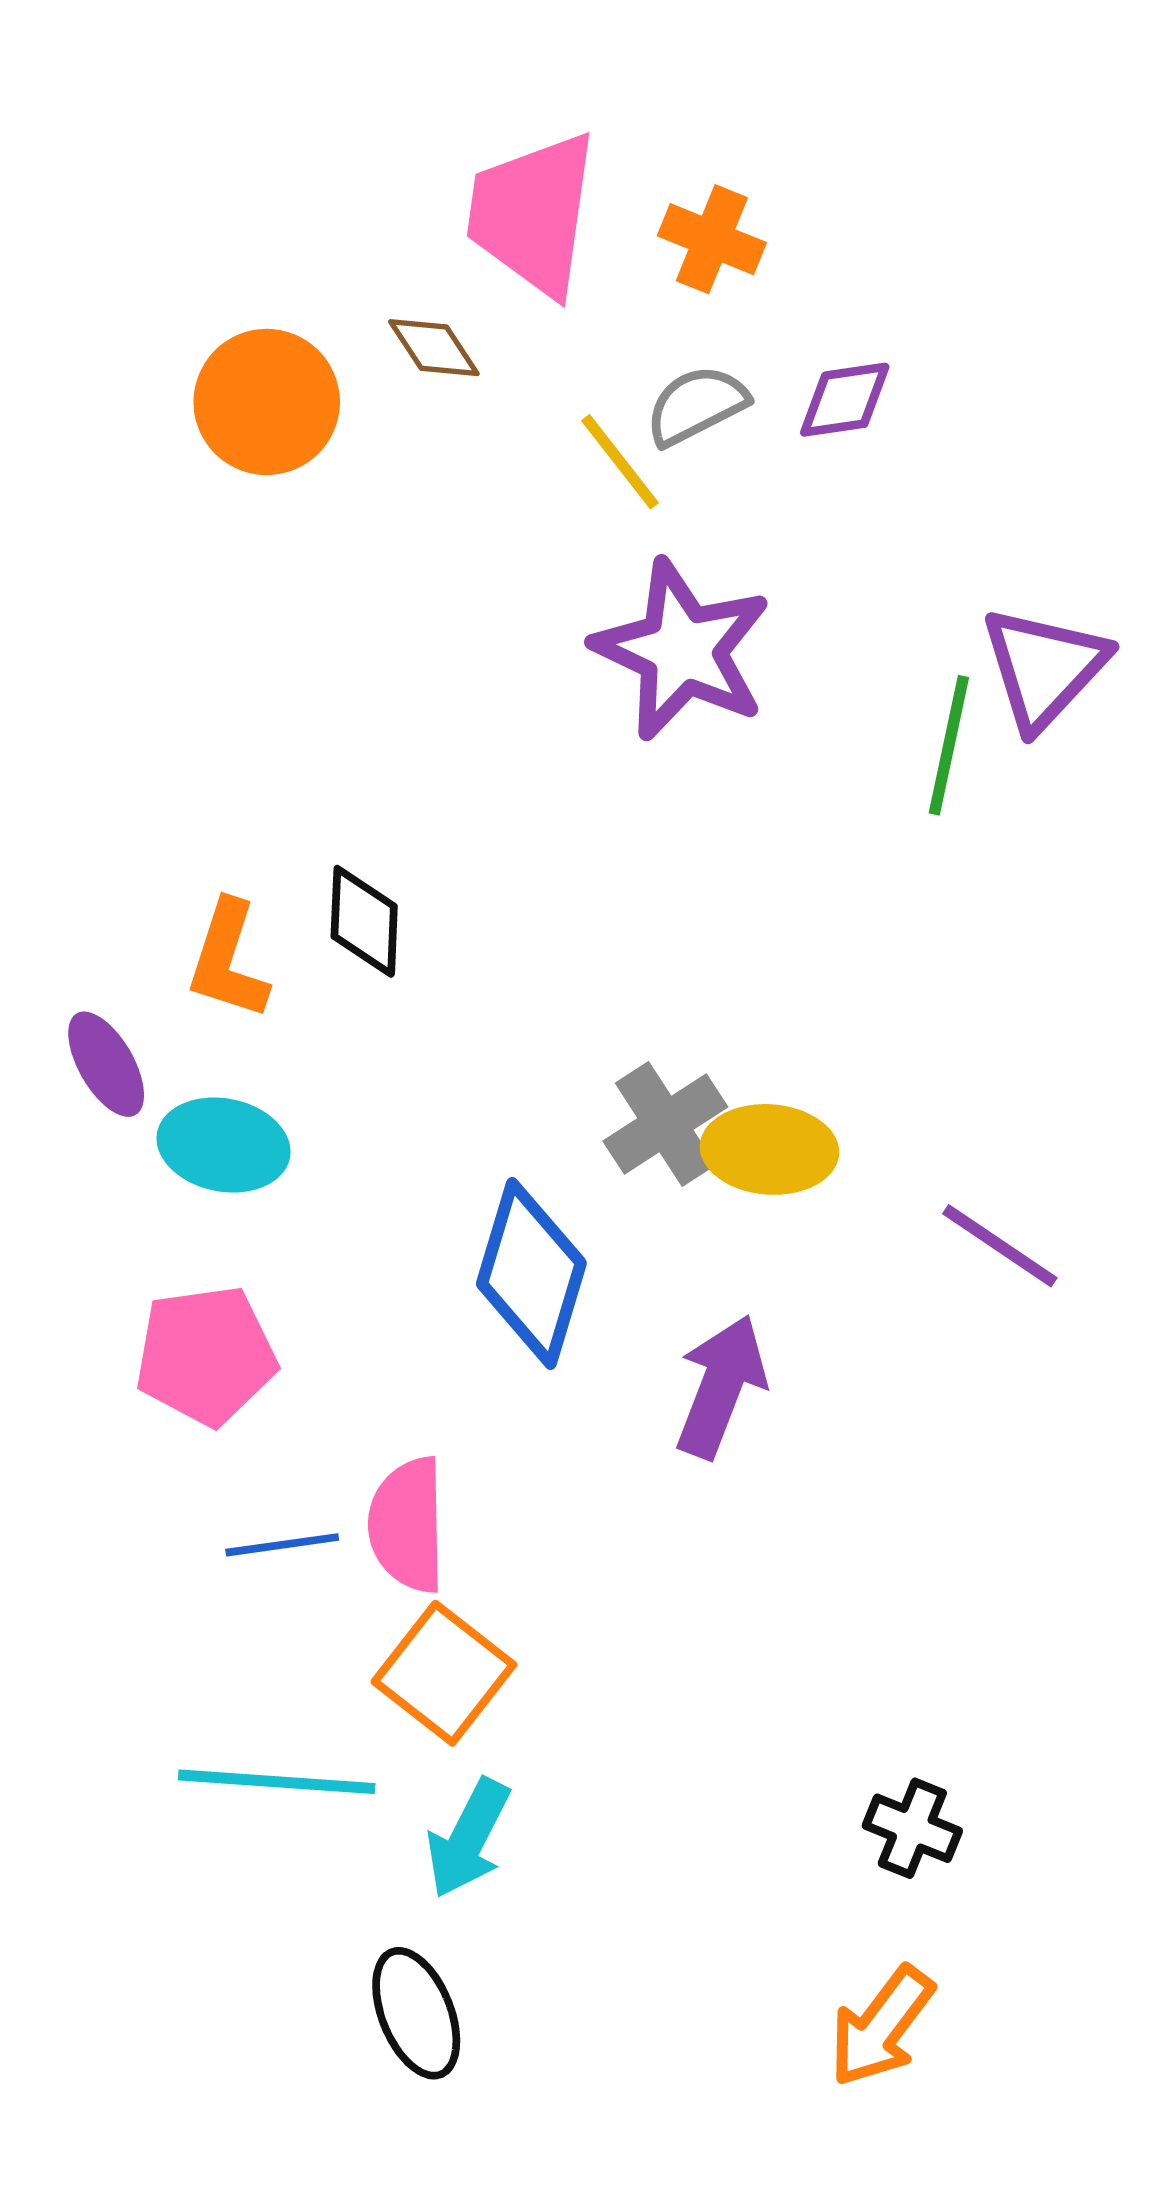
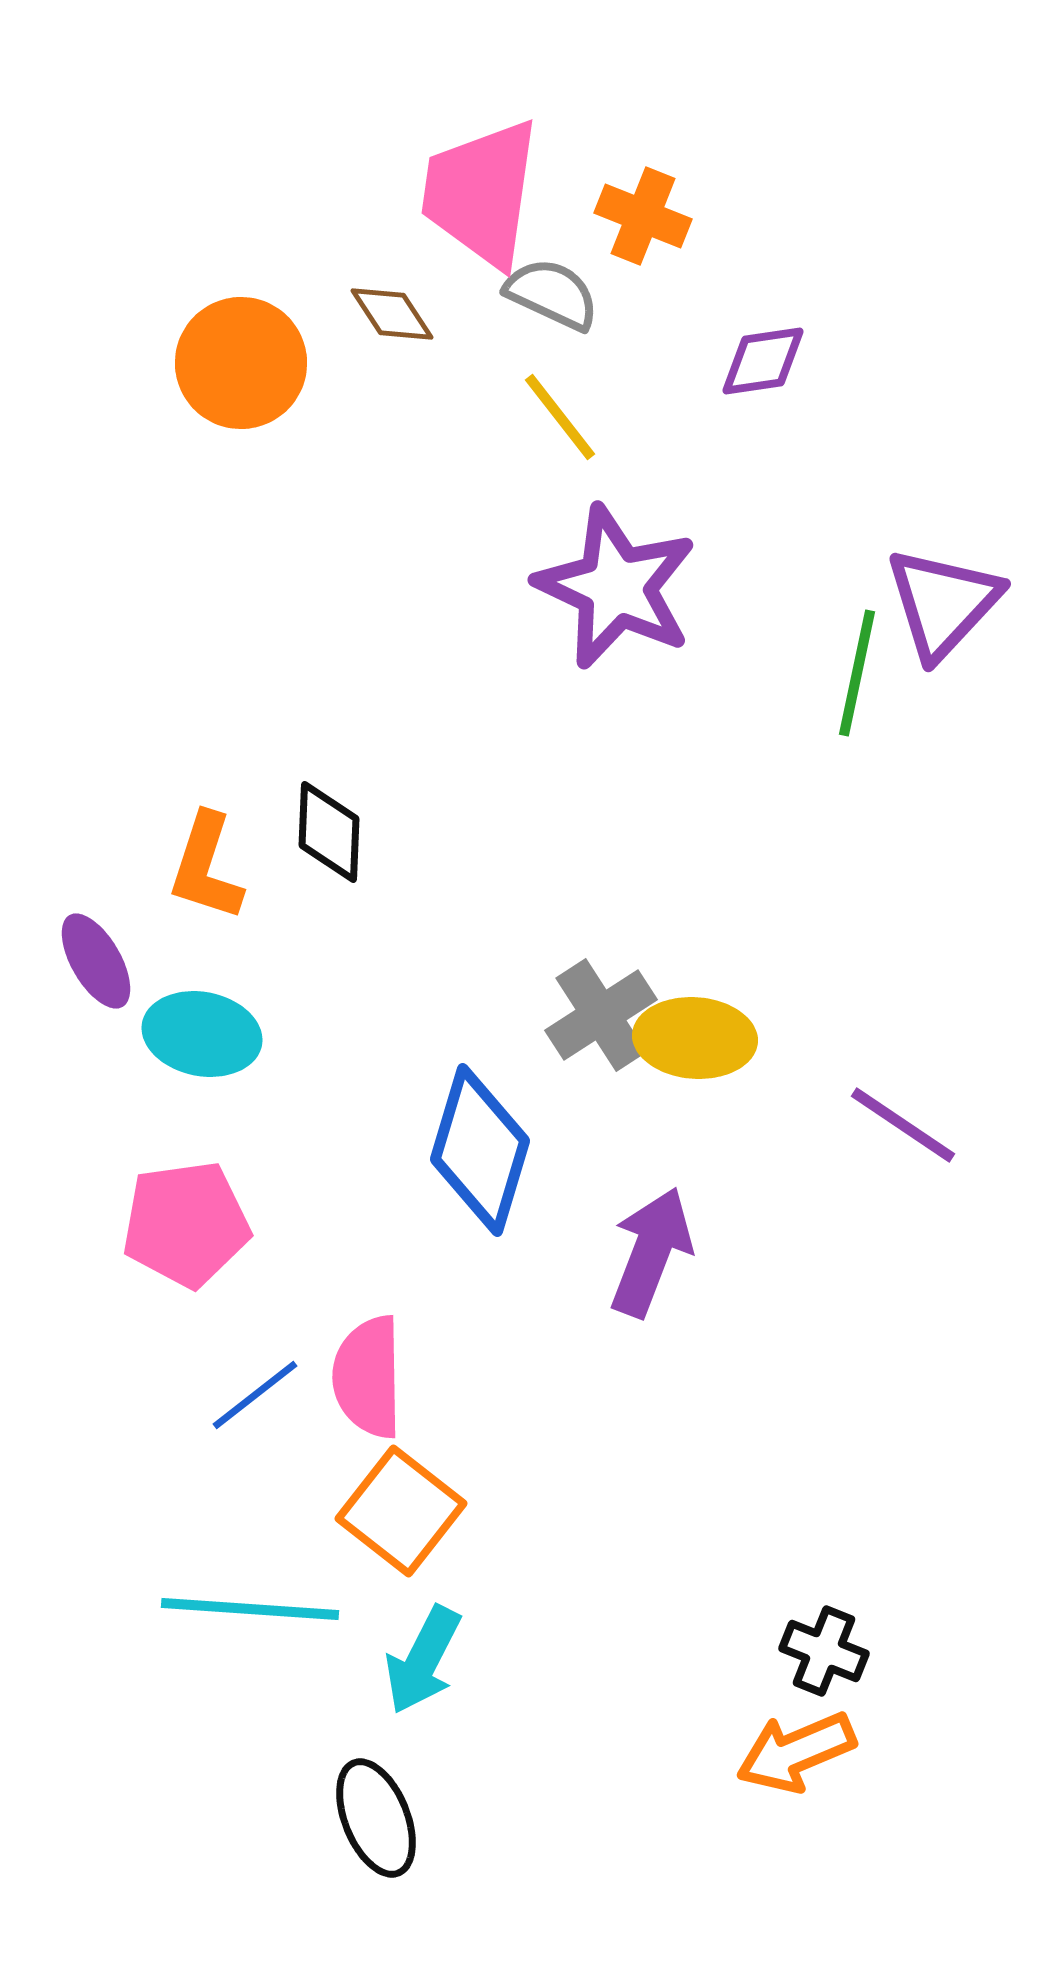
gray semicircle: (696, 405) -> (552, 294), moved, turned 52
blue line: (282, 1545) -> (255, 1395), turned -30
orange arrow: (881, 2027) -> (796, 1752), moved, turned 30

